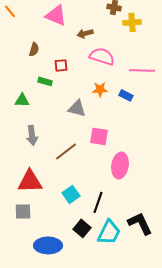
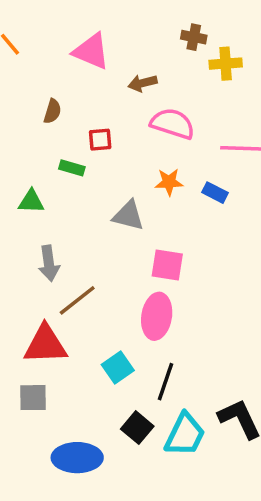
brown line: (66, 151) -> (77, 300), moved
pink ellipse: (120, 165) -> (157, 316), moved

